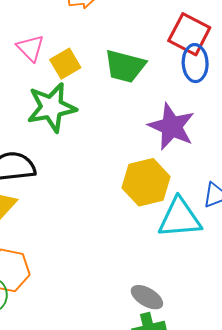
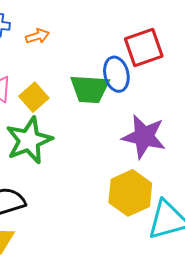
red square: (189, 34) -> (144, 48), turned -36
blue ellipse: (195, 63) -> (116, 74), moved

